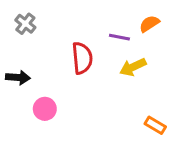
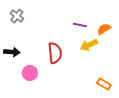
orange semicircle: (149, 24) -> (104, 29), moved
red semicircle: (82, 58) -> (55, 53), moved

